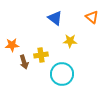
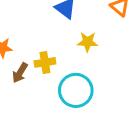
brown arrow: (24, 62) -> (20, 73), turned 48

